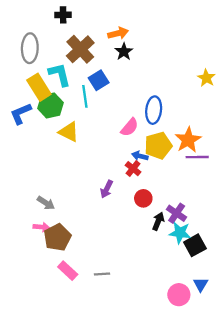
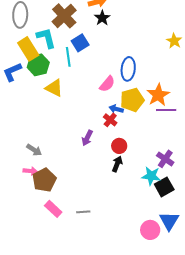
purple cross: (177, 213) -> (165, 159), moved
black arrow: (158, 221) -> (117, 164), moved
blue triangle: (201, 284) -> (169, 221), size x1.5

